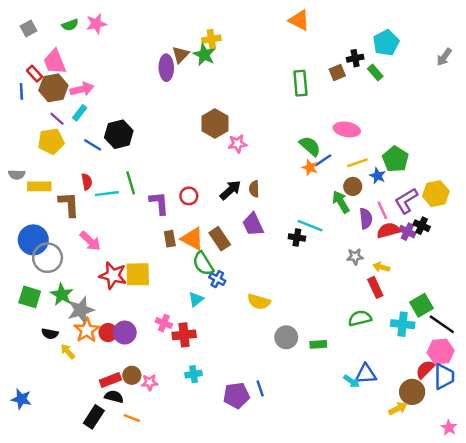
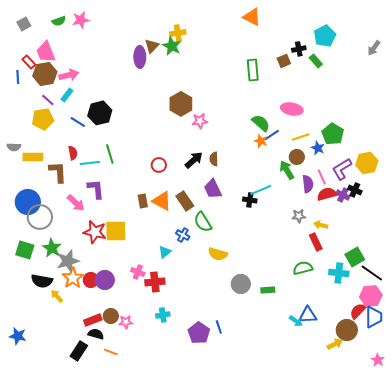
purple L-shape: (159, 203) -> (96, 189), moved
cyan line: (310, 226) -> (261, 190), turned -45
green semicircle: (203, 264) -> (203, 222), moved
black semicircle: (50, 334) -> (42, 281), size x1.5
purple pentagon: (236, 395) -> (199, 333), turned -30

